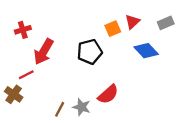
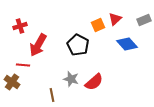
black pentagon: (90, 52) -> (78, 45), turned -30
red line: (26, 75) -> (23, 65), turned 32
gray star: (82, 107) -> (71, 79), moved
brown line: (60, 109) -> (52, 95), turned -40

